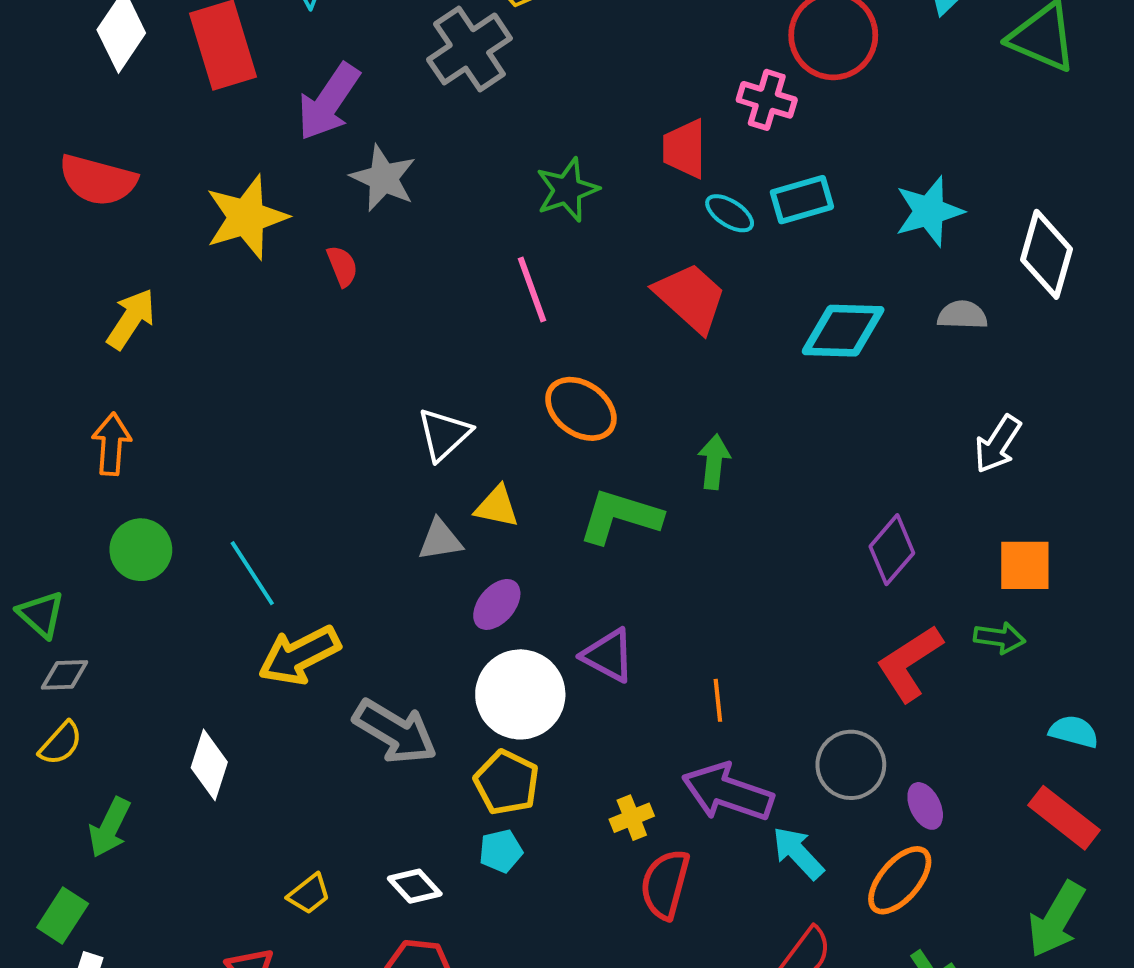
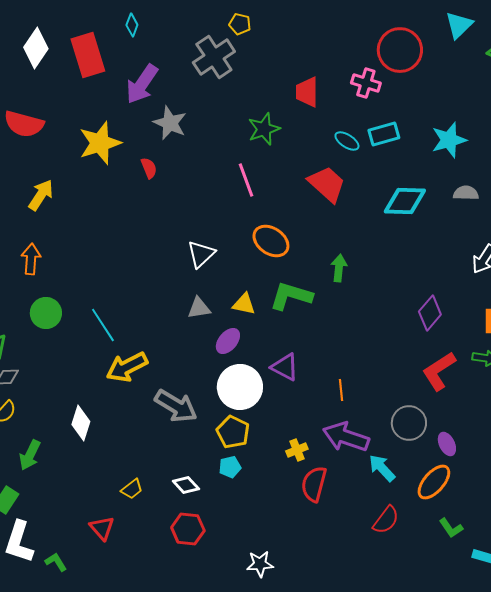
red trapezoid: (685, 149) -> (307, 92), moved
yellow triangle: (497, 507) -> (244, 304), moved

